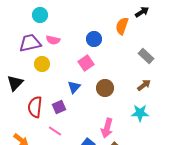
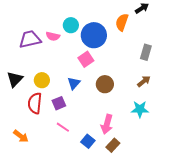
cyan circle: (40, 15) -> (71, 25), moved
blue circle: (94, 39) -> (94, 35), size x1.6
gray rectangle: (146, 56) -> (146, 52), turned 63
yellow circle: (42, 64) -> (42, 80), moved
pink line: (55, 131) -> (63, 127), moved

